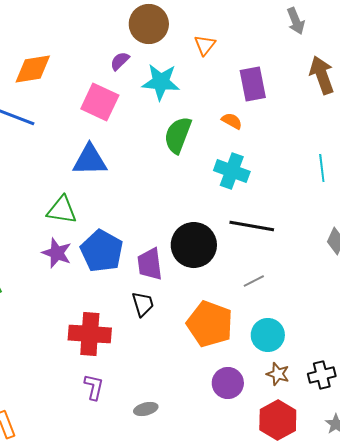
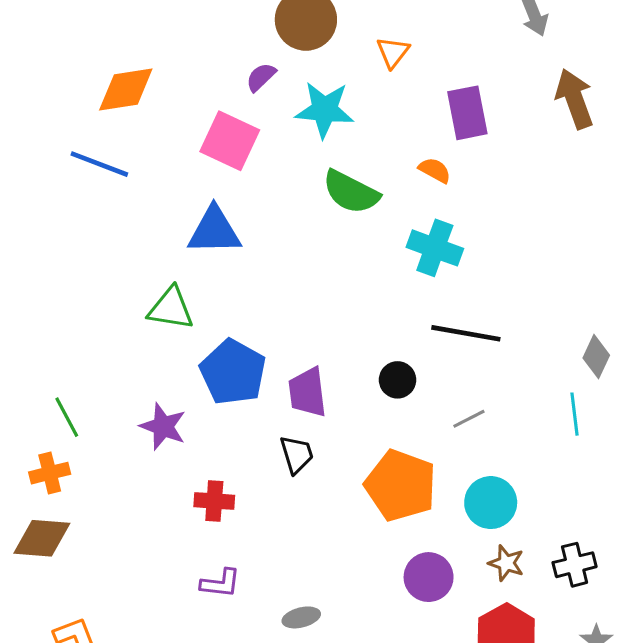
green semicircle: (178, 135) -> (351, 192), turned -84
cyan line: (322, 168) -> (575, 414), moved
black circle: (194, 245) -> (398, 380), moved, size x0.5
purple star: (57, 253) -> (163, 426), moved
red cross: (90, 334) -> (214, 501), size x0.6
purple L-shape: (94, 387) -> (220, 583), turned 84

